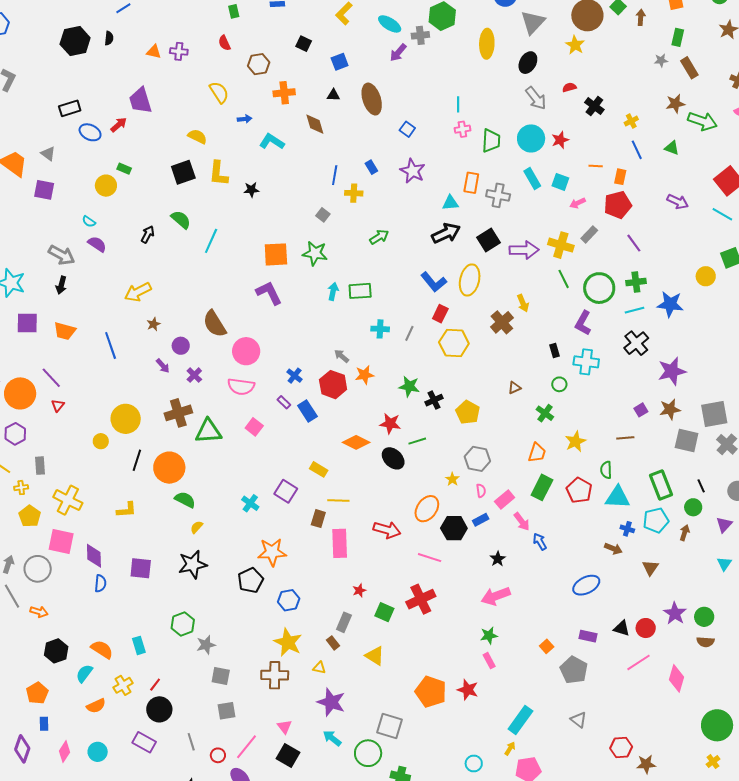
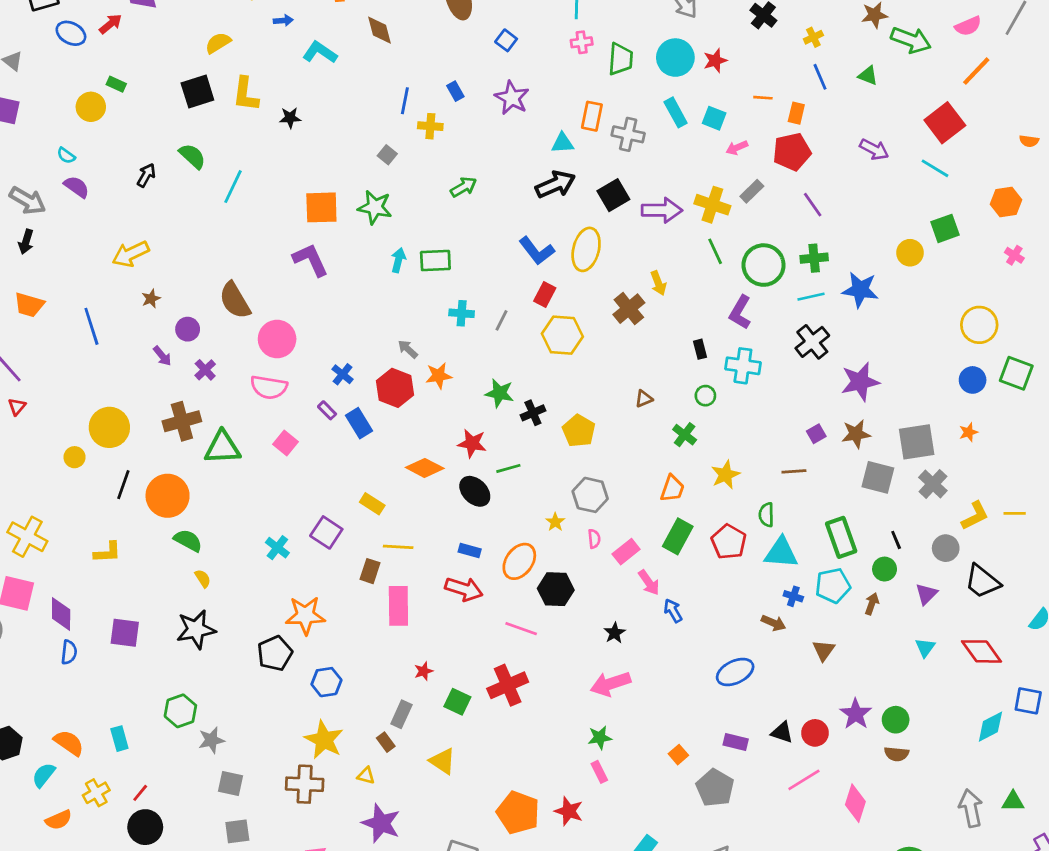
yellow semicircle: (197, 137) -> (218, 43), turned -60
blue rectangle: (481, 520) -> (470, 550), moved, turned 42
yellow semicircle: (197, 527) -> (203, 578), turned 104

